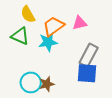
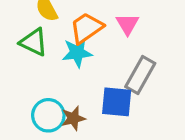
pink triangle: (80, 23) -> (127, 24), turned -49
blue square: (87, 73) -> (117, 102), moved

